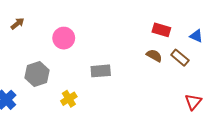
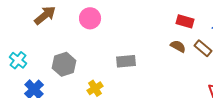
brown arrow: (17, 24) -> (45, 15), size x1.6
pink circle: (64, 38) -> (90, 18), moved

